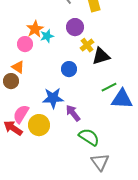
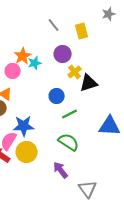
green line: (109, 87) -> (70, 114), moved
blue star: (53, 98) -> (24, 126), moved
purple arrow: (73, 113) -> (61, 170), moved
green semicircle: (89, 137) -> (69, 142), moved

